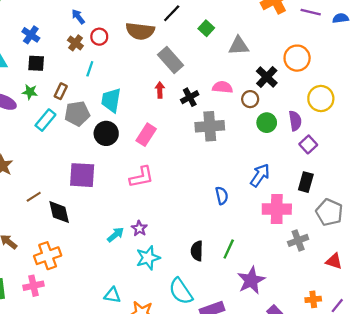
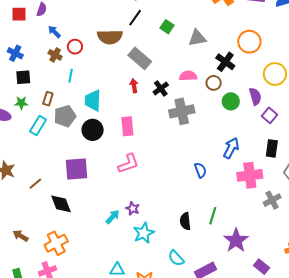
pink rectangle: (146, 135) -> (127, 126), turned -30
brown line: (34, 197) -> (35, 184), moved
cyan semicircle: (181, 291) -> (176, 258), size x0.7

